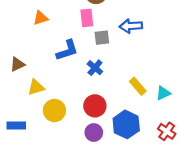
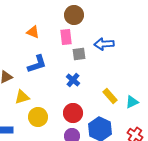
orange triangle: (41, 18) -> (33, 32), moved, turned 40
blue L-shape: (67, 50) -> (37, 64), moved

